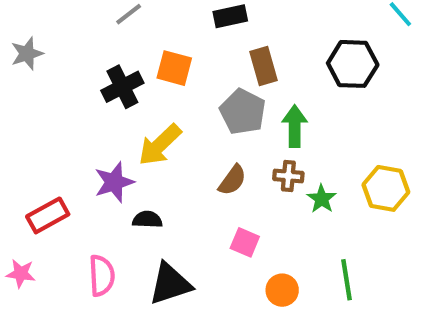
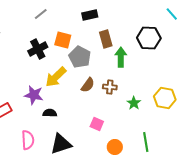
gray pentagon: (243, 112) -> (80, 57), moved
green arrow: (295, 126) -> (121, 57), moved
brown cross: (288, 176) -> (110, 87), moved
brown semicircle: (232, 180) -> (88, 85), moved
purple star: (114, 182) -> (34, 95), turned 30

